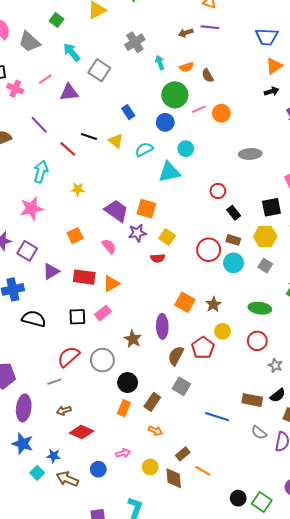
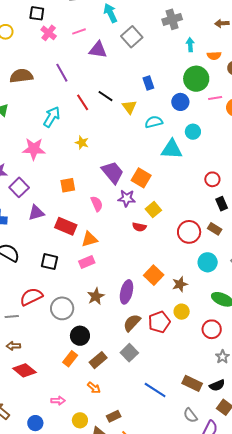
cyan circle: (234, 263) -> (208, 262), moved
pink rectangle: (103, 313) -> (87, 262), moved
blue circle: (98, 469) -> (35, 423), moved

